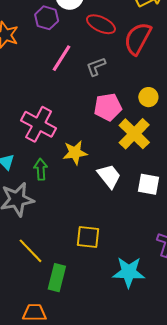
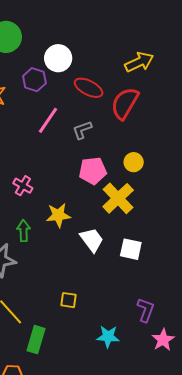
pink cross: (39, 124) -> (23, 186), size x0.6
yellow square: (88, 237) -> (68, 300), size x0.7
cyan star: (129, 272) -> (108, 337), size x0.7

